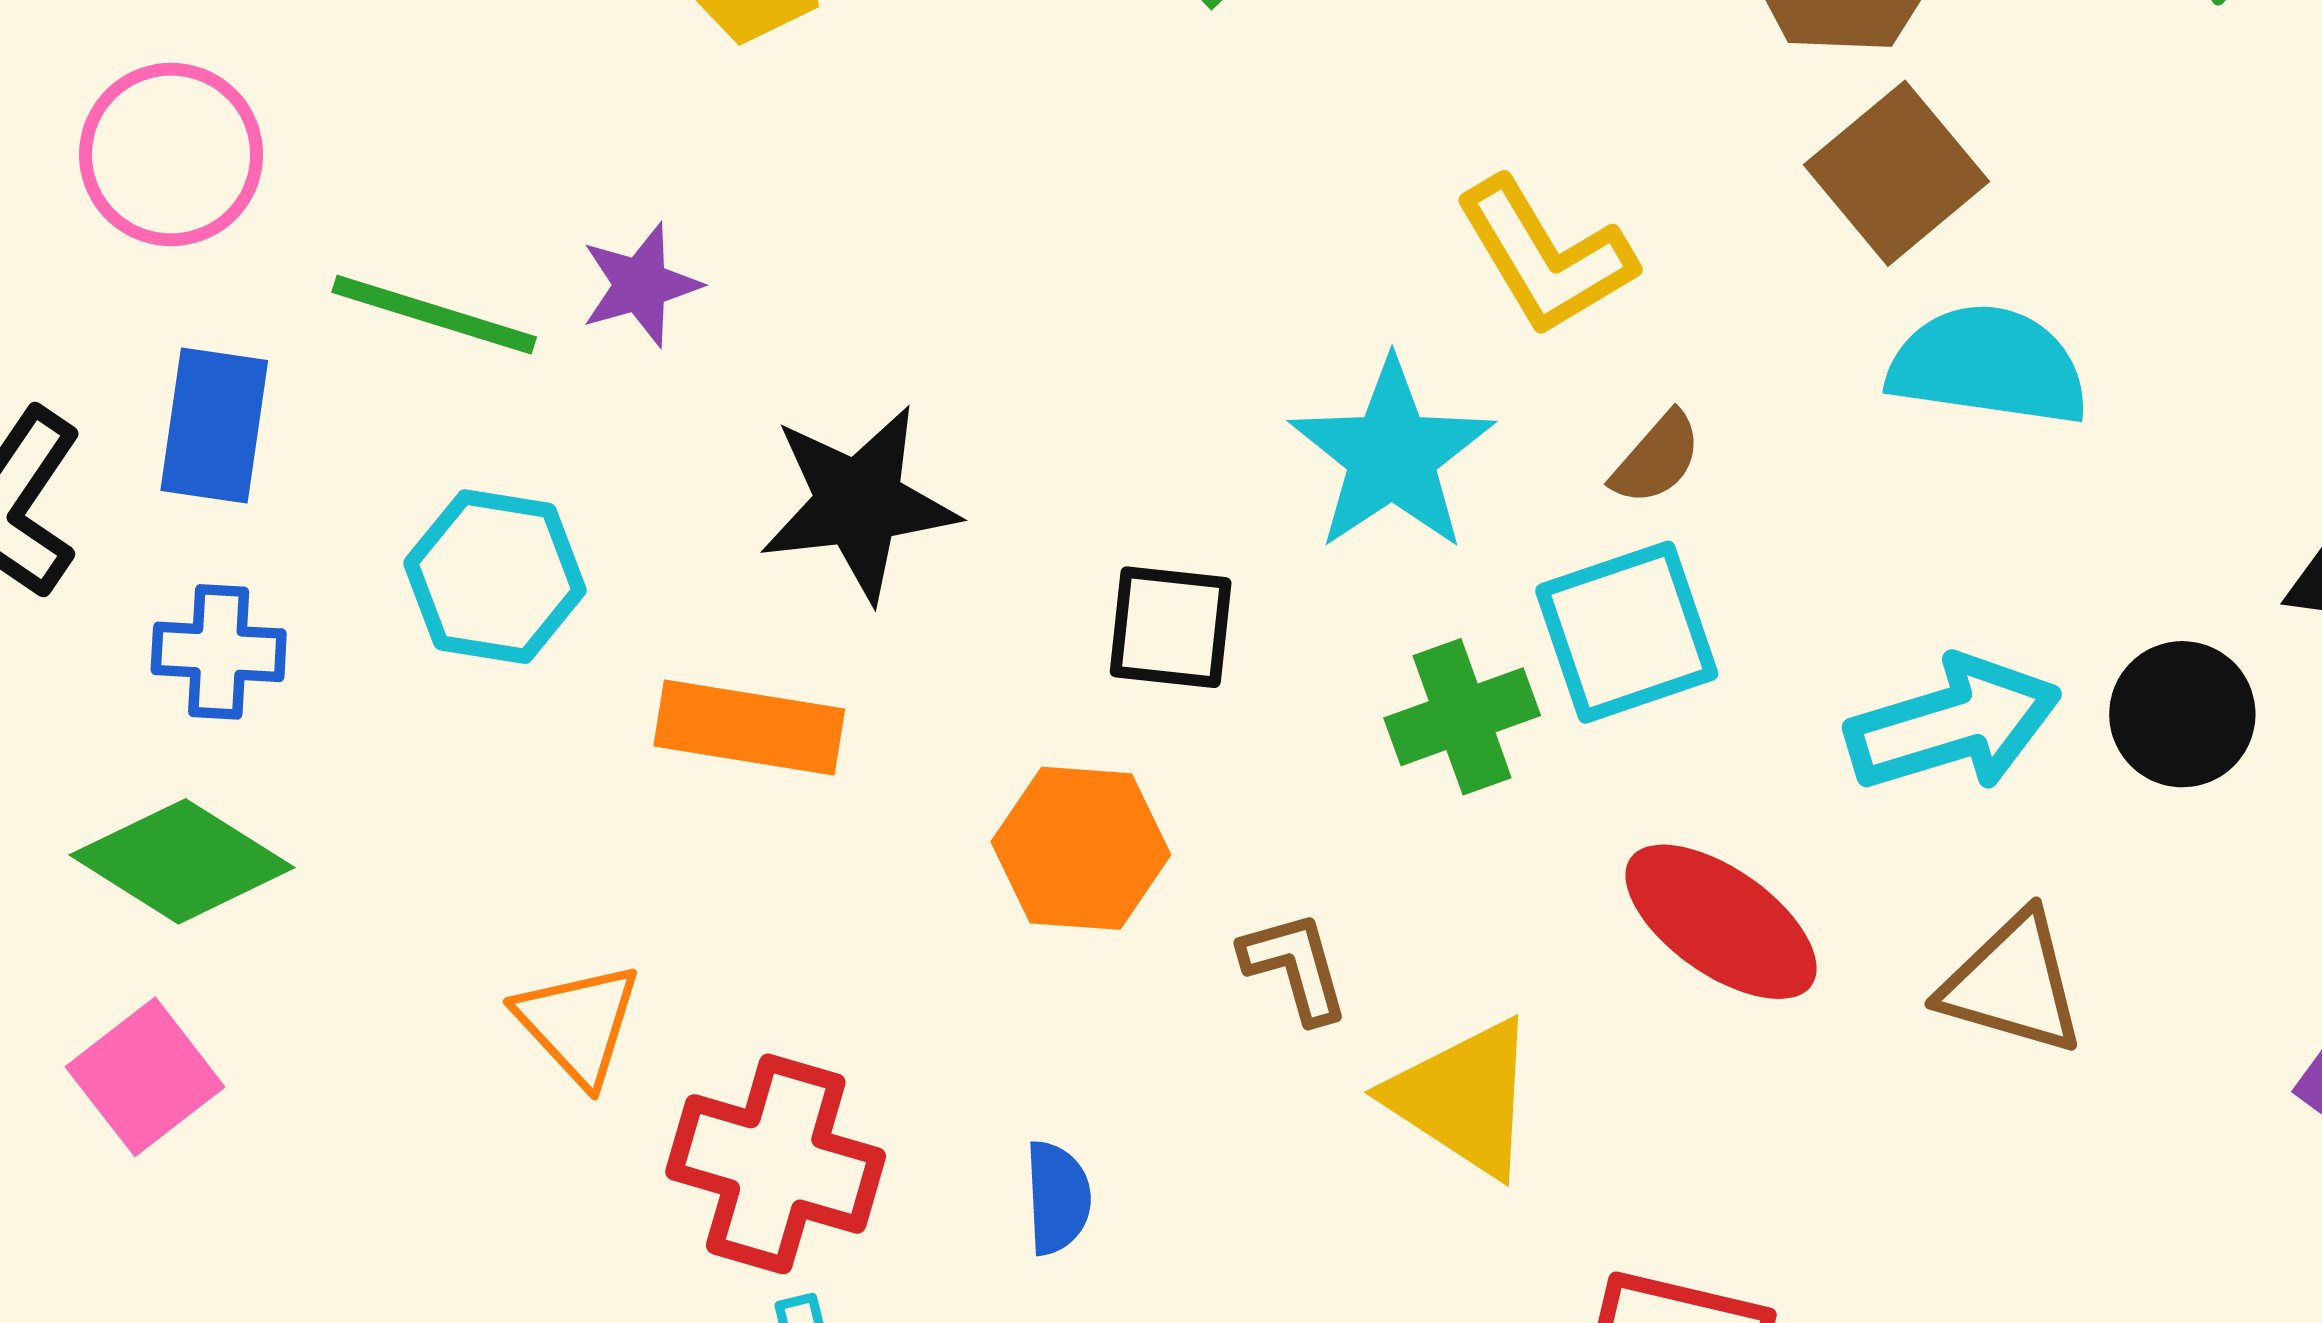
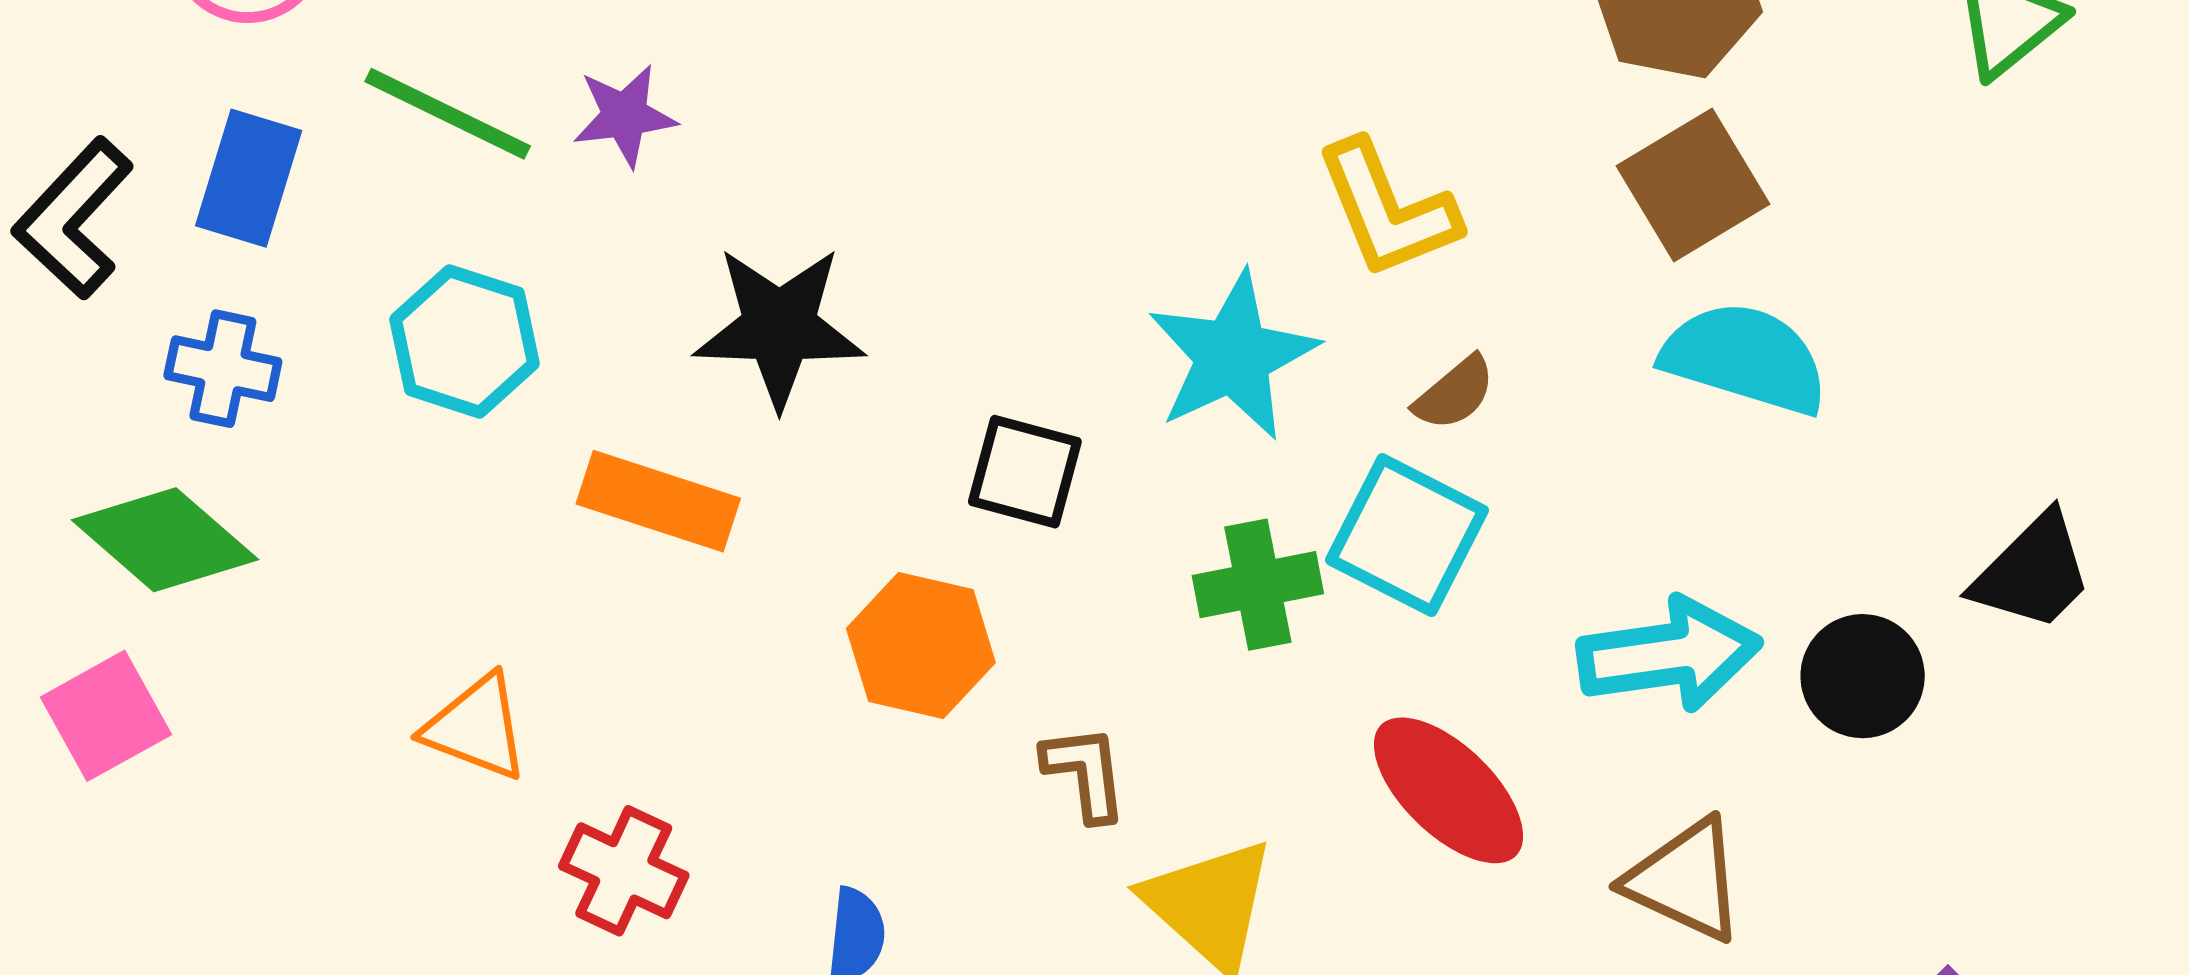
cyan square: (1627, 632) -> (1407, 535), turned 37
orange triangle: (578, 1024) -> (476, 727), turned -35
red cross: (776, 1164) -> (624, 871), size x0.7

